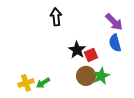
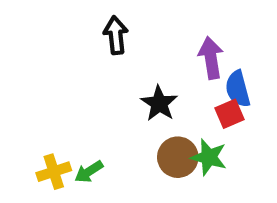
purple arrow: (114, 22) -> (211, 58), moved, turned -144
red square: (91, 55) -> (229, 114), moved
green star: (101, 76) -> (209, 157), turned -30

